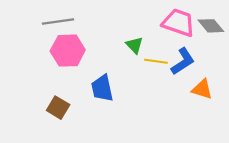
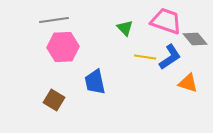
gray diamond: (211, 26) -> (195, 39), moved
green triangle: (134, 45) -> (125, 28), moved

